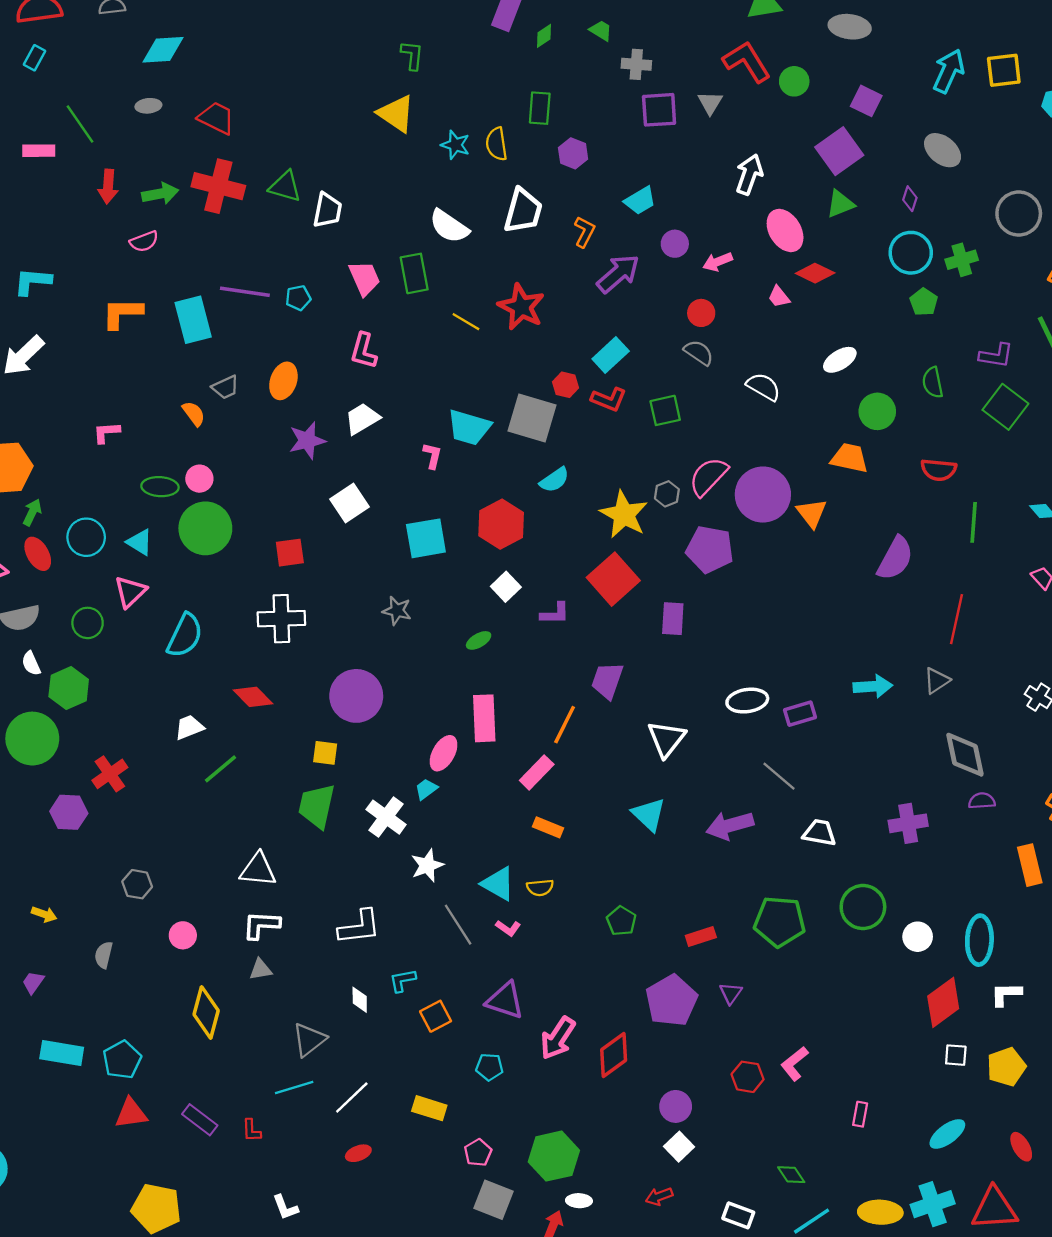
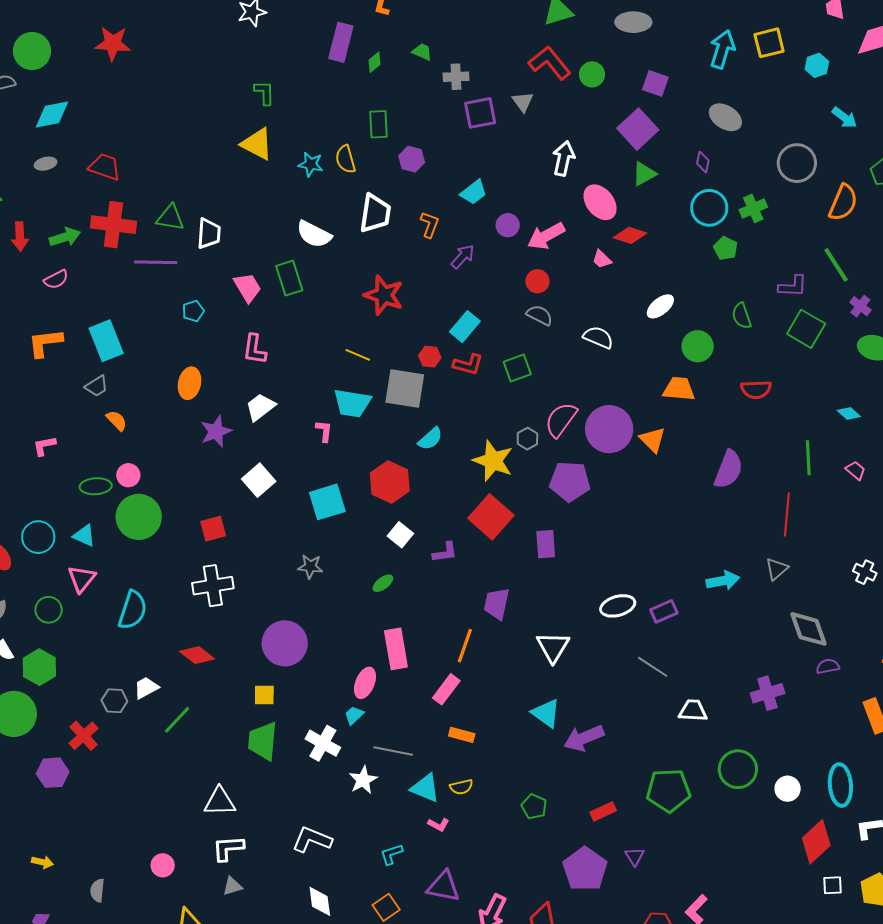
pink arrow: (718, 262) -> (546, 236), size x1.5
purple arrow: (618, 274) -> (463, 257), size x0.7
purple line: (245, 292) -> (156, 262), moved
yellow line: (466, 322) -> (358, 355), moved
gray trapezoid: (225, 387) -> (97, 386), moved
green line: (974, 522) -> (808, 458), moved
purple arrow: (730, 825) -> (584, 738), moved
gray hexagon: (137, 884) -> (114, 701), moved
gray line: (458, 925) -> (393, 751), moved, turned -39
white L-shape: (359, 927) -> (312, 840), turned -144
cyan L-shape: (403, 980) -> (391, 854), moved
white diamond: (360, 1000) -> (320, 901), size x1.4

